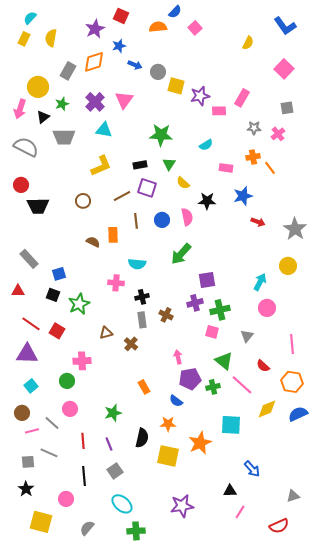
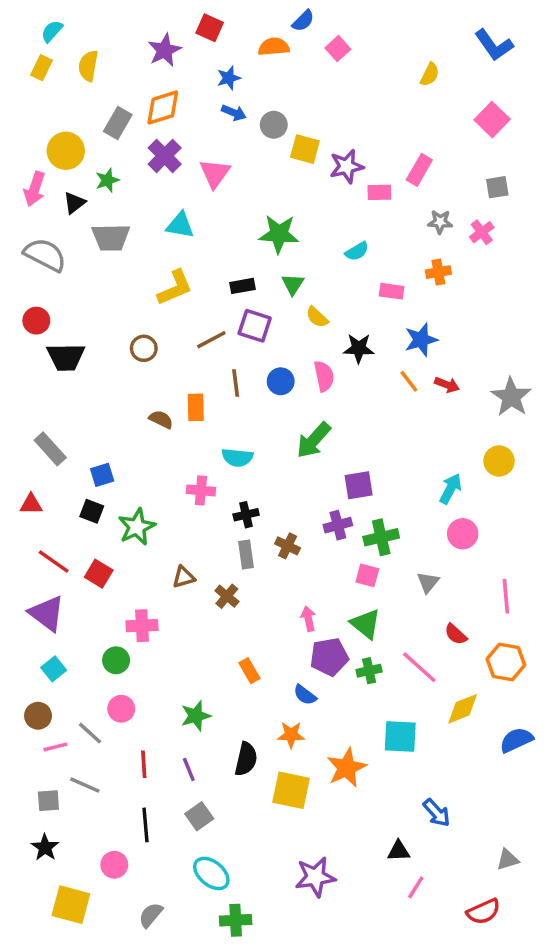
blue star: (119, 46) -> (229, 78), moved
purple cross: (95, 102) -> (165, 156), moved
orange line: (270, 168) -> (409, 381), moved
purple triangle: (27, 354) -> (47, 613), turned 35
green triangle: (224, 361) -> (366, 624), moved
blue semicircle: (298, 414) -> (516, 740), moved

